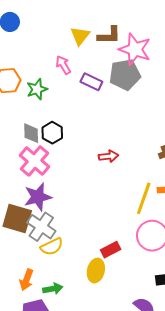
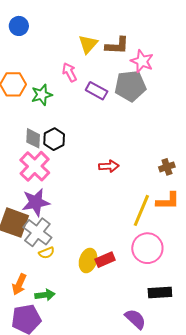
pink star: (135, 49) -> (142, 61), size x0.7
yellow semicircle: (52, 247) -> (47, 253), size x0.7
yellow ellipse: (96, 271) -> (88, 260), moved

